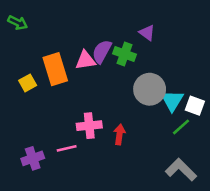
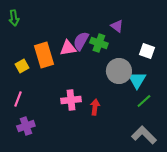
green arrow: (18, 23) -> (14, 18), turned 56
white square: (195, 106) -> (147, 51), moved
pink line: (67, 148) -> (18, 99), moved, turned -56

